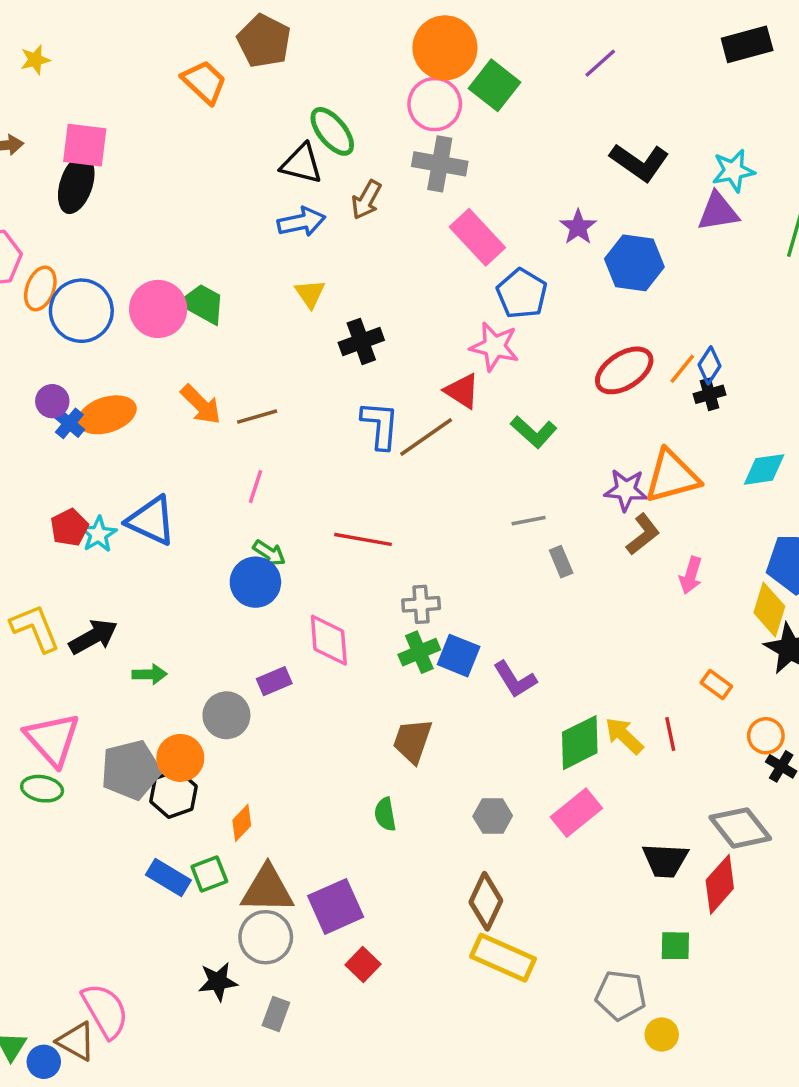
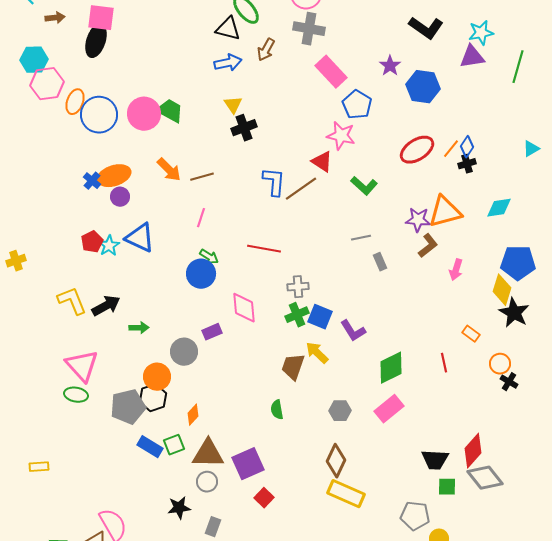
black cross: (361, 341) -> (244, 128), moved
purple circle: (52, 401) -> (120, 197), moved
yellow arrow: (624, 736) -> (317, 353), moved
gray pentagon: (131, 770) -> (128, 407), moved
gray diamond: (740, 828) -> (485, 478), moved
black trapezoid: (665, 860) -> (435, 460), moved
gray circle: (266, 937) -> (207, 482), size x0.7

